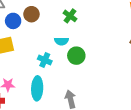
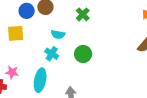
cyan semicircle: (61, 41) -> (58, 35), moved

